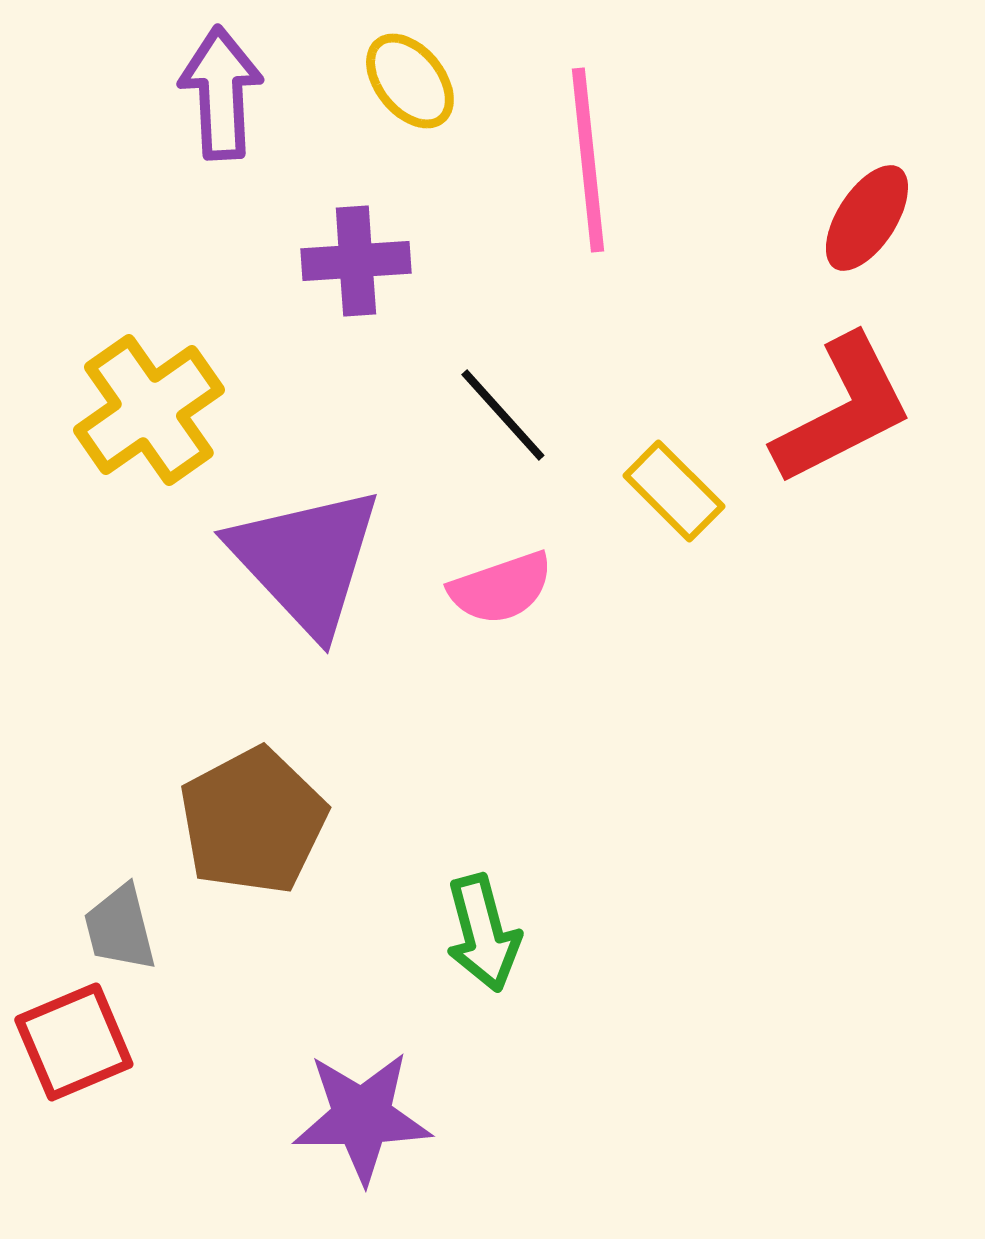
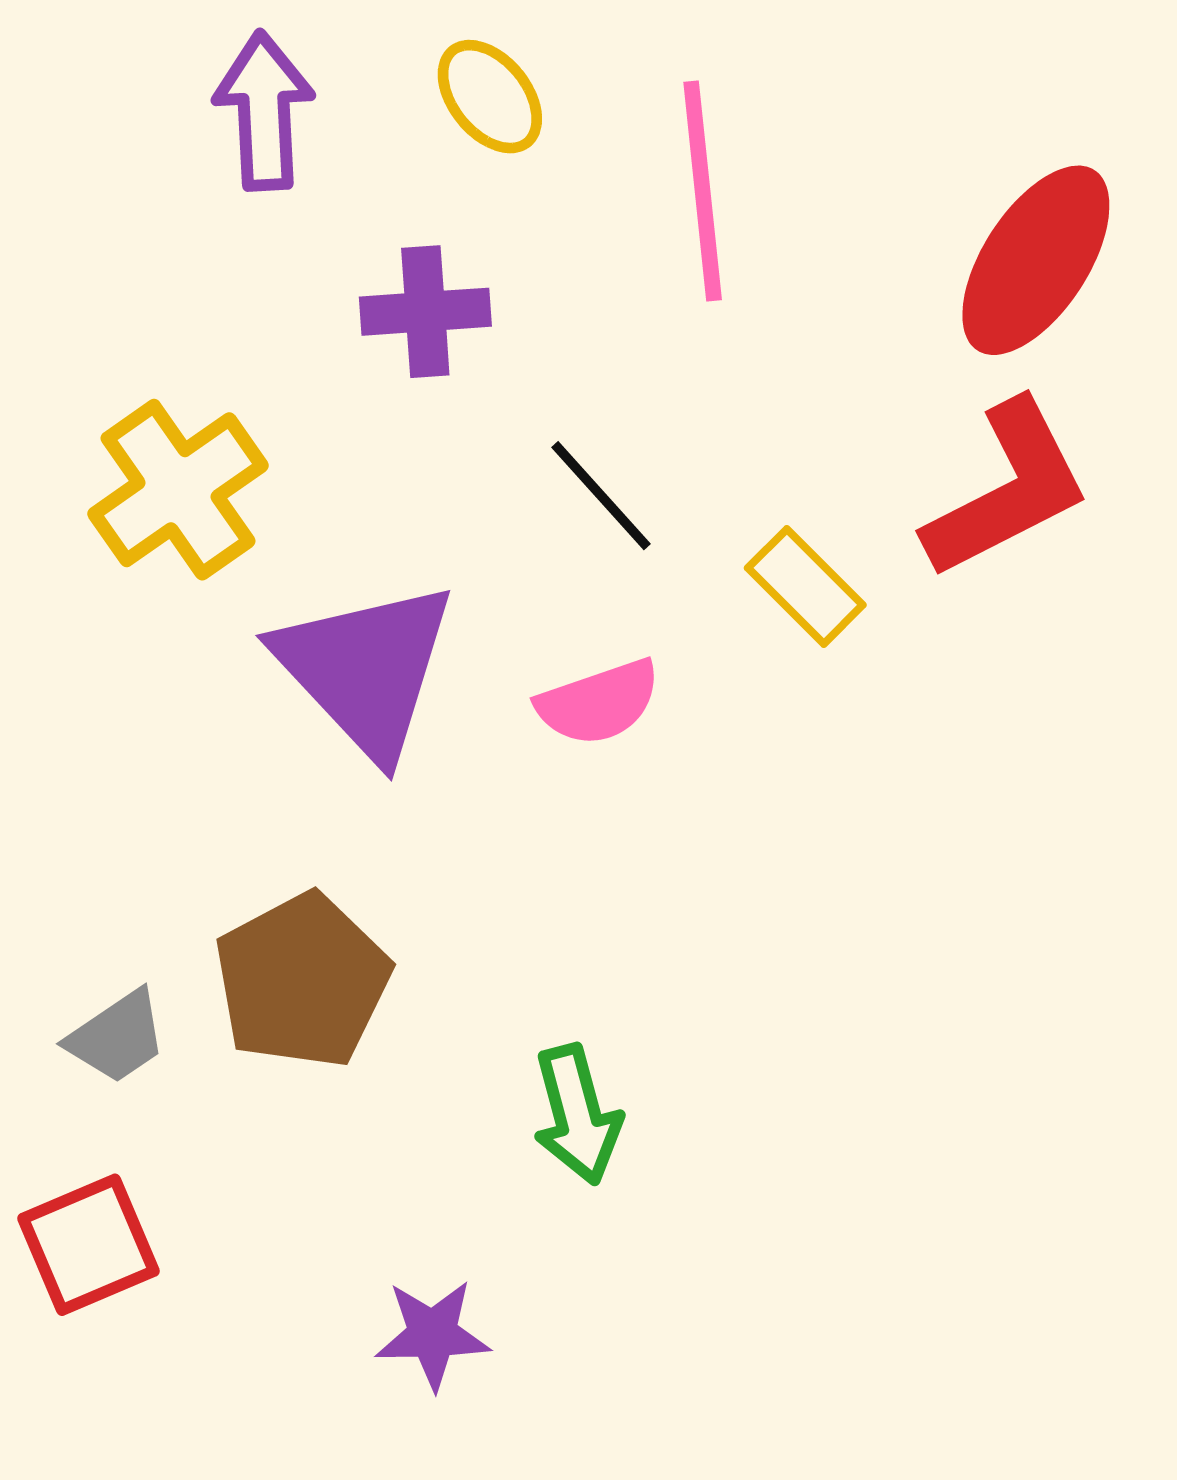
red ellipse: (867, 218) -> (1036, 260), size x1.5
gray trapezoid: (120, 928) -> (117, 1037), moved, turned -110
purple star: (362, 1117) -> (433, 1334), size x0.7

